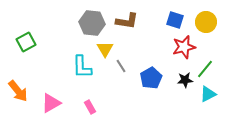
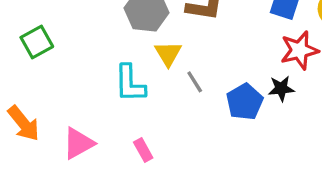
black star: (185, 80) -> (281, 89), moved

